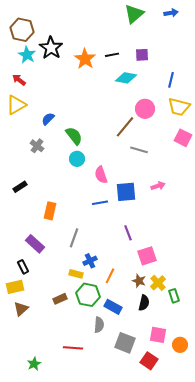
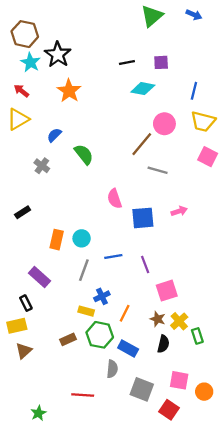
blue arrow: (171, 13) -> (194, 15), turned 32
orange star: (85, 59) -> (69, 91), moved
cyan circle: (77, 159) -> (82, 238), moved
blue line: (100, 203) -> (113, 257), moved

